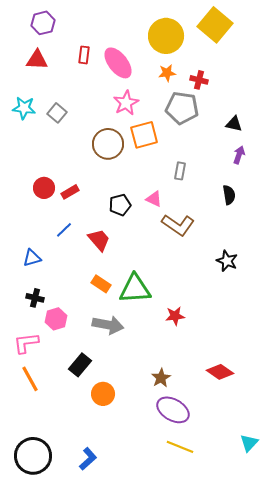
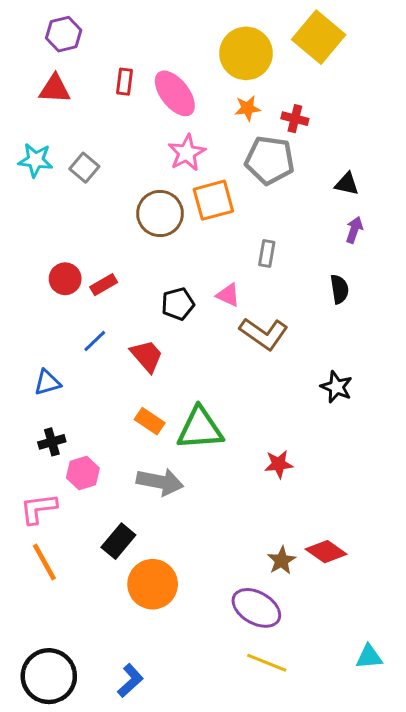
black cross: (35, 298) -> (52, 442), turned -30
red star: (175, 316) -> (279, 464), moved
brown star: (161, 378) -> (282, 560), moved
orange circle: (103, 394) -> (153, 584), size x1.4
cyan triangle: (249, 443) -> (369, 657), turned 42

